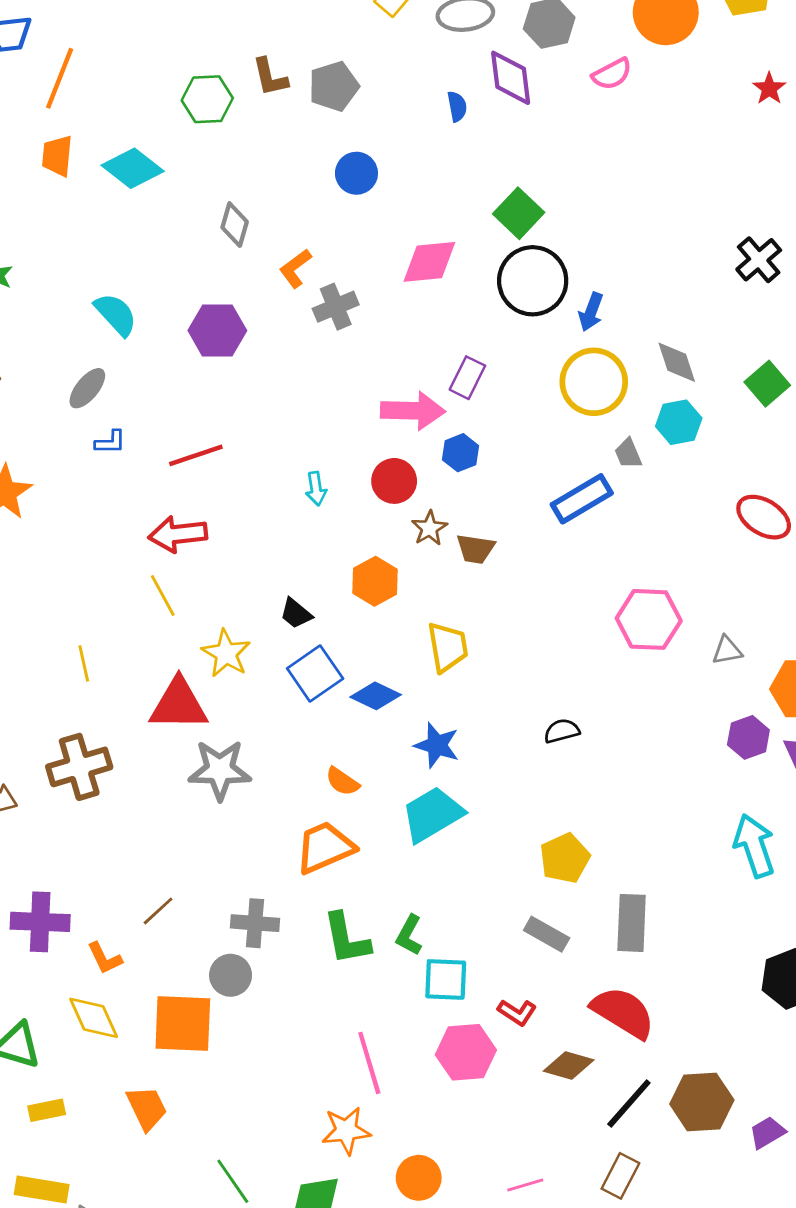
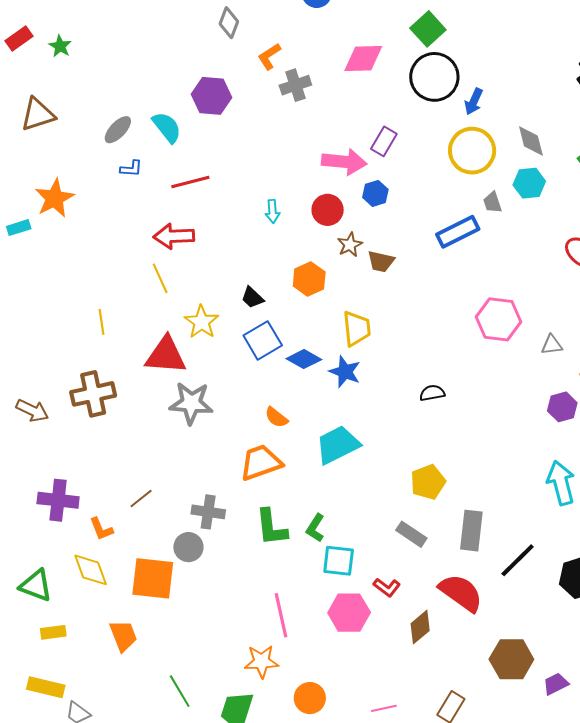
cyan semicircle: (116, 314) -> (167, 127), moved
blue star: (437, 745) -> (345, 372), moved
brown diamond: (569, 1065) -> (420, 627), turned -60
black line: (629, 1104) -> (518, 560), moved

